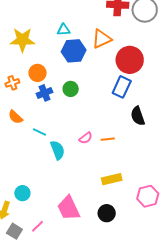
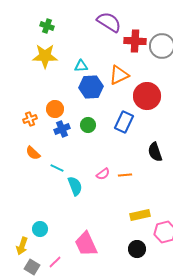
yellow star: (22, 40) -> (45, 56), moved
blue rectangle: (122, 87) -> (124, 122), moved
yellow rectangle: (112, 179) -> (140, 215), moved
black circle: (107, 213) -> (137, 249), moved

